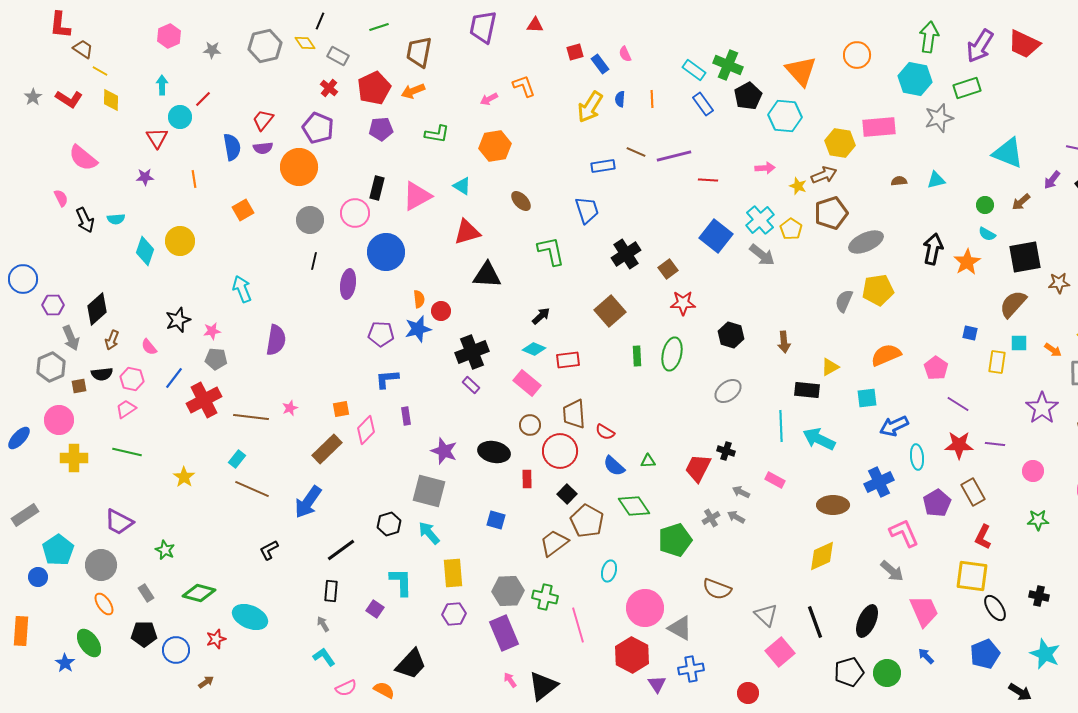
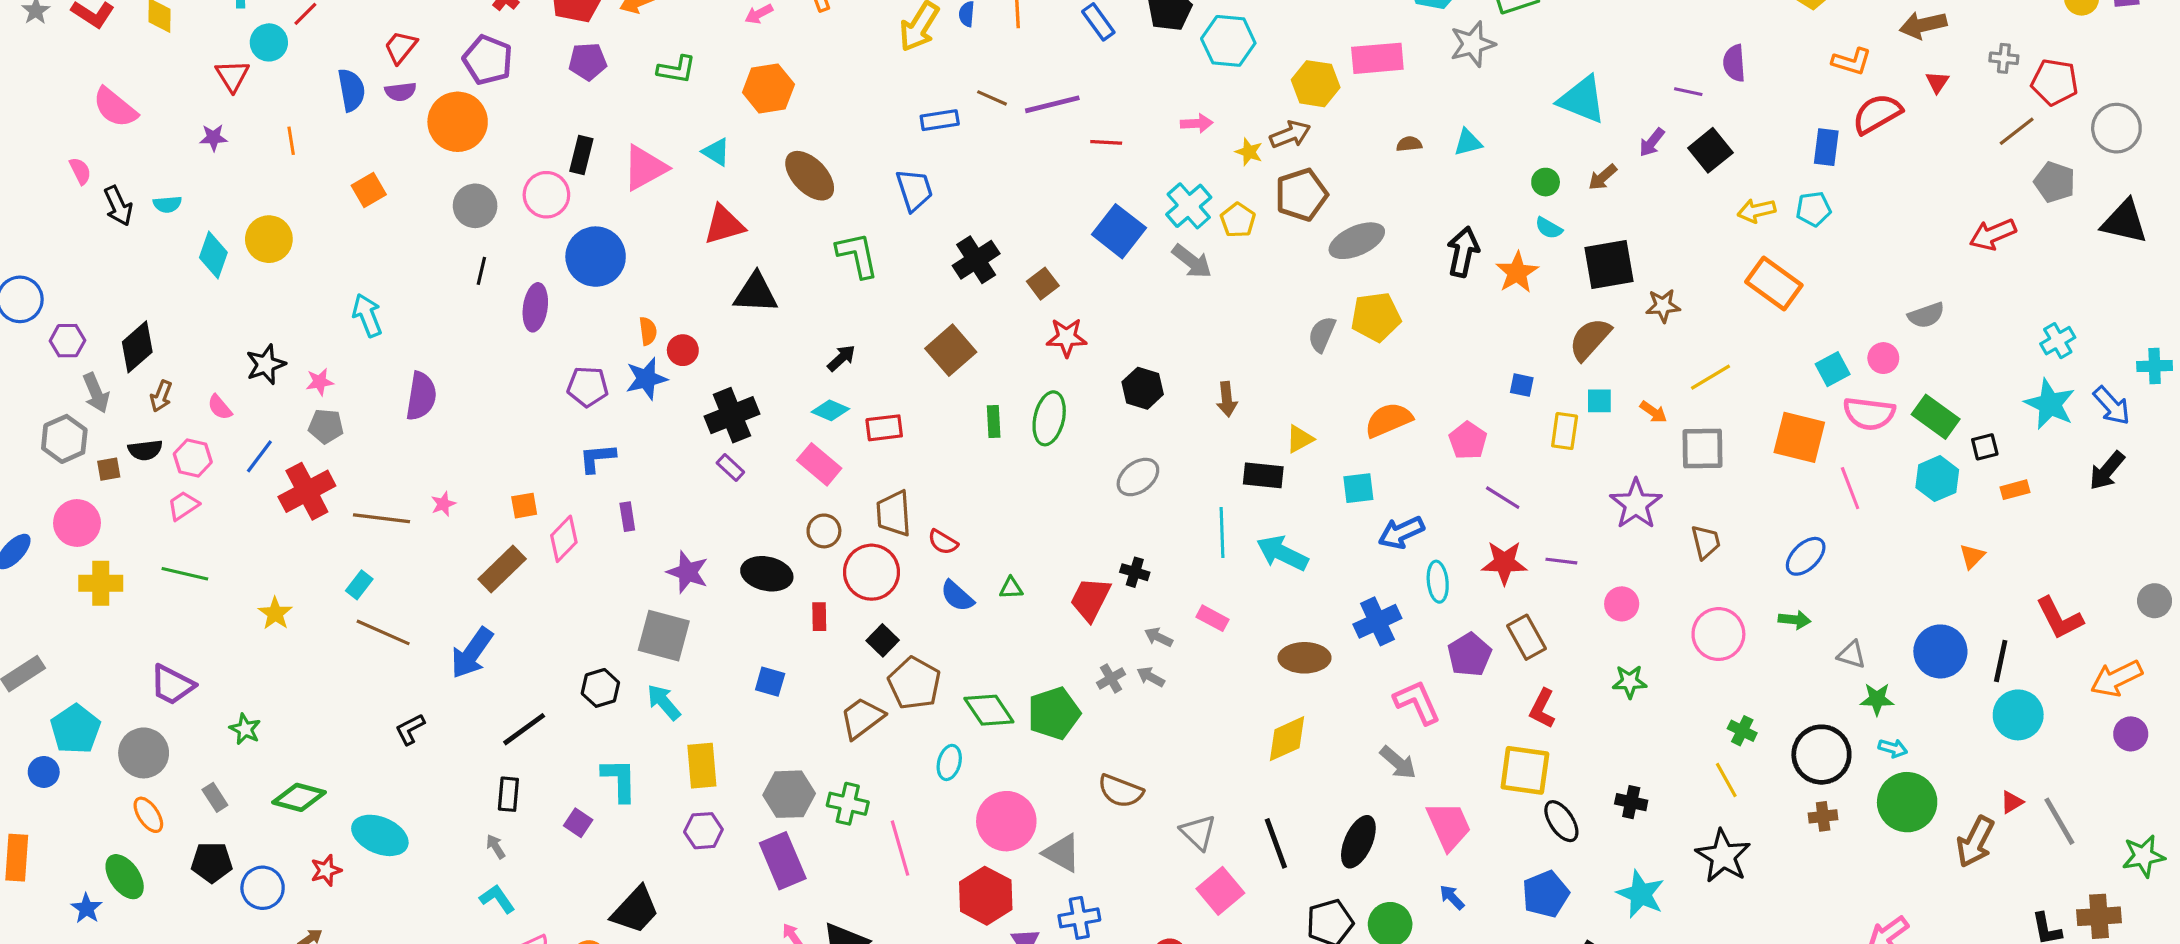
brown ellipse: (521, 201) -> (810, 176), size x1.6
green diamond: (634, 506) -> (989, 710), moved

